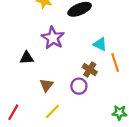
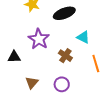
cyan triangle: (100, 44) -> (83, 37), moved
brown cross: (90, 70) -> (65, 56), moved

